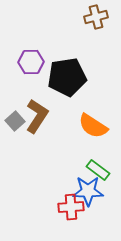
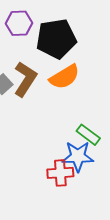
orange semicircle: (93, 126) -> (64, 77), moved, turned -64

